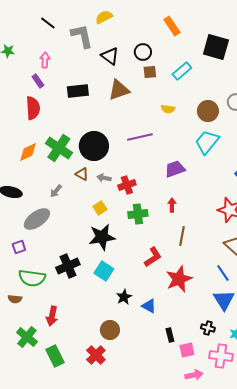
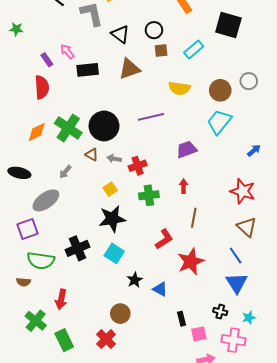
pink arrow: (45, 60) -> (67, 52), moved, turned -42
yellow semicircle: (168, 109) -> (179, 88), size x1.5
purple square: (19, 247) -> (28, 229), size x1.5

